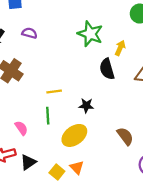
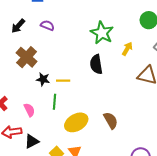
black semicircle: (107, 69) -> (96, 64), moved
black star: (86, 106) -> (43, 79), moved
brown semicircle: (125, 136) -> (111, 120), moved

